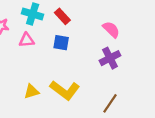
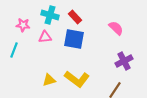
blue square: (61, 43) -> (74, 39), size x1.5
purple cross: (110, 58) -> (124, 61), moved

